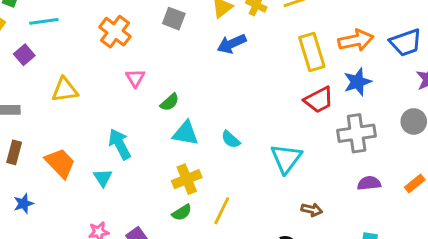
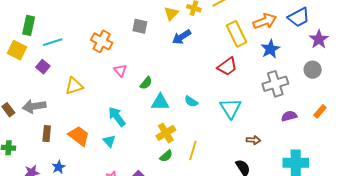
red trapezoid: (319, 100) -> (227, 66), moved

